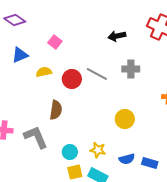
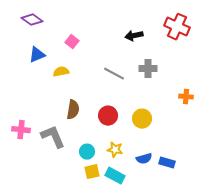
red circle: (72, 79) -> (108, 116), moved

